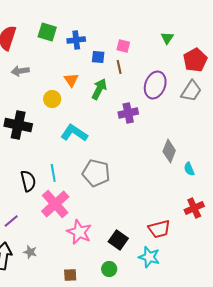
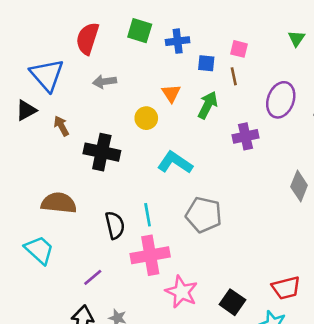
pink cross: (55, 204) -> (150, 255), turned 32

